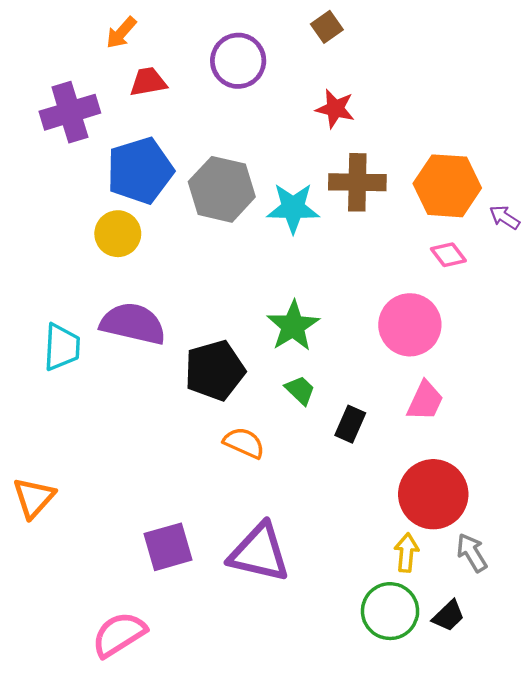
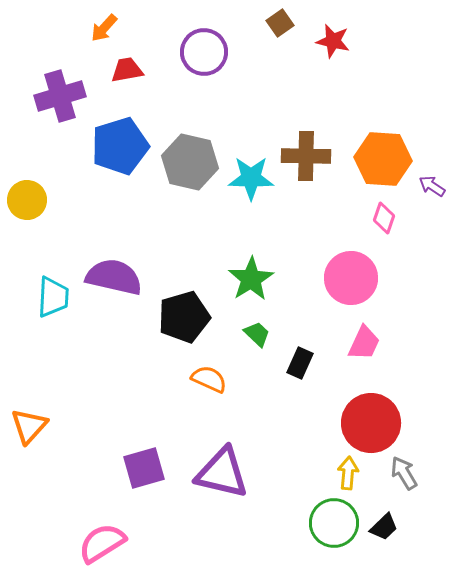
red star: (335, 109) -> (333, 41), moved
yellow circle: (118, 234) -> (27, 200), moved
pink diamond: (448, 255) -> (384, 218), turned 56

